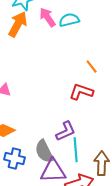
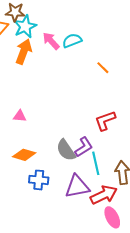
orange line: (92, 67) -> (103, 68), moved
red L-shape: (81, 92) -> (105, 121), moved, turned -30
gray semicircle: (44, 151) -> (66, 150), moved

